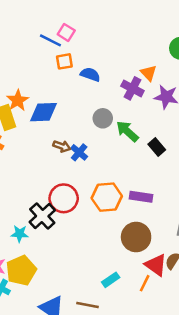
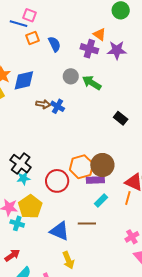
blue semicircle: (90, 74) -> (54, 44), turned 56
black rectangle: (157, 147) -> (121, 118), moved
orange hexagon: (107, 197) -> (81, 167), moved
purple rectangle: (141, 197) -> (95, 180), moved
red circle: (64, 198) -> (57, 181), moved
black cross: (42, 216) -> (21, 164), moved
brown circle: (136, 237) -> (102, 165), moved

